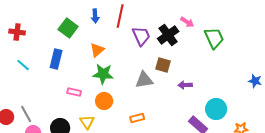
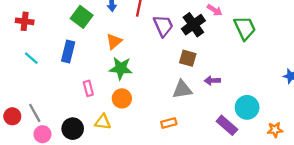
gray triangle: (144, 80) -> (182, 89), moved
pink rectangle: (74, 92) -> (88, 88), turned 64
orange rectangle: (137, 118) -> (169, 123), moved
yellow triangle: (87, 122) -> (103, 122), turned -49

